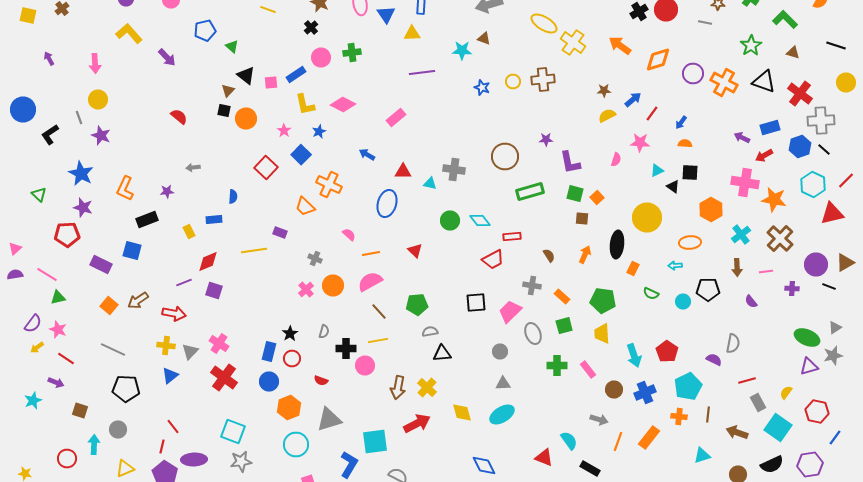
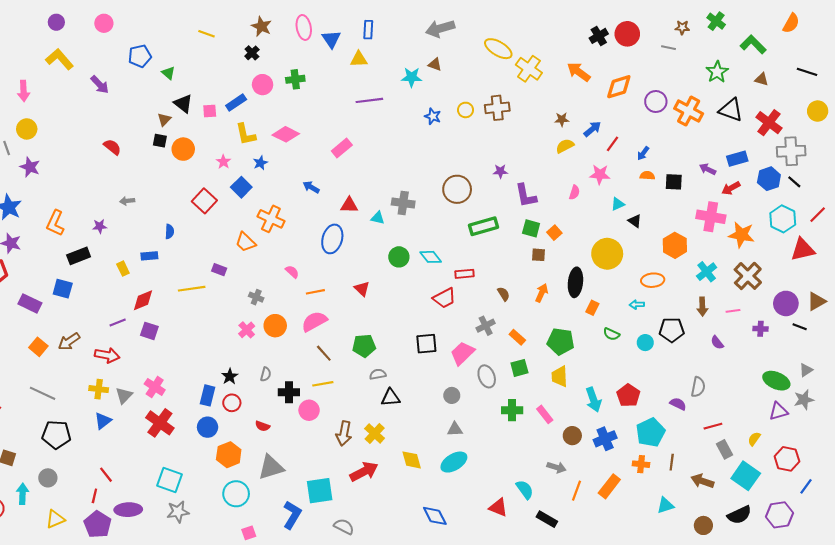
black square: (690, 172) -> (674, 182), moved
gray cross: (532, 286) -> (486, 326), turned -36

